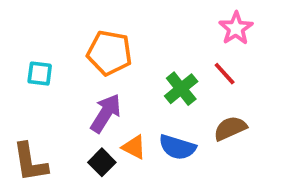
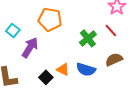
cyan square: (40, 74) -> (13, 30), turned 32
purple arrow: (106, 113) -> (30, 47), moved

